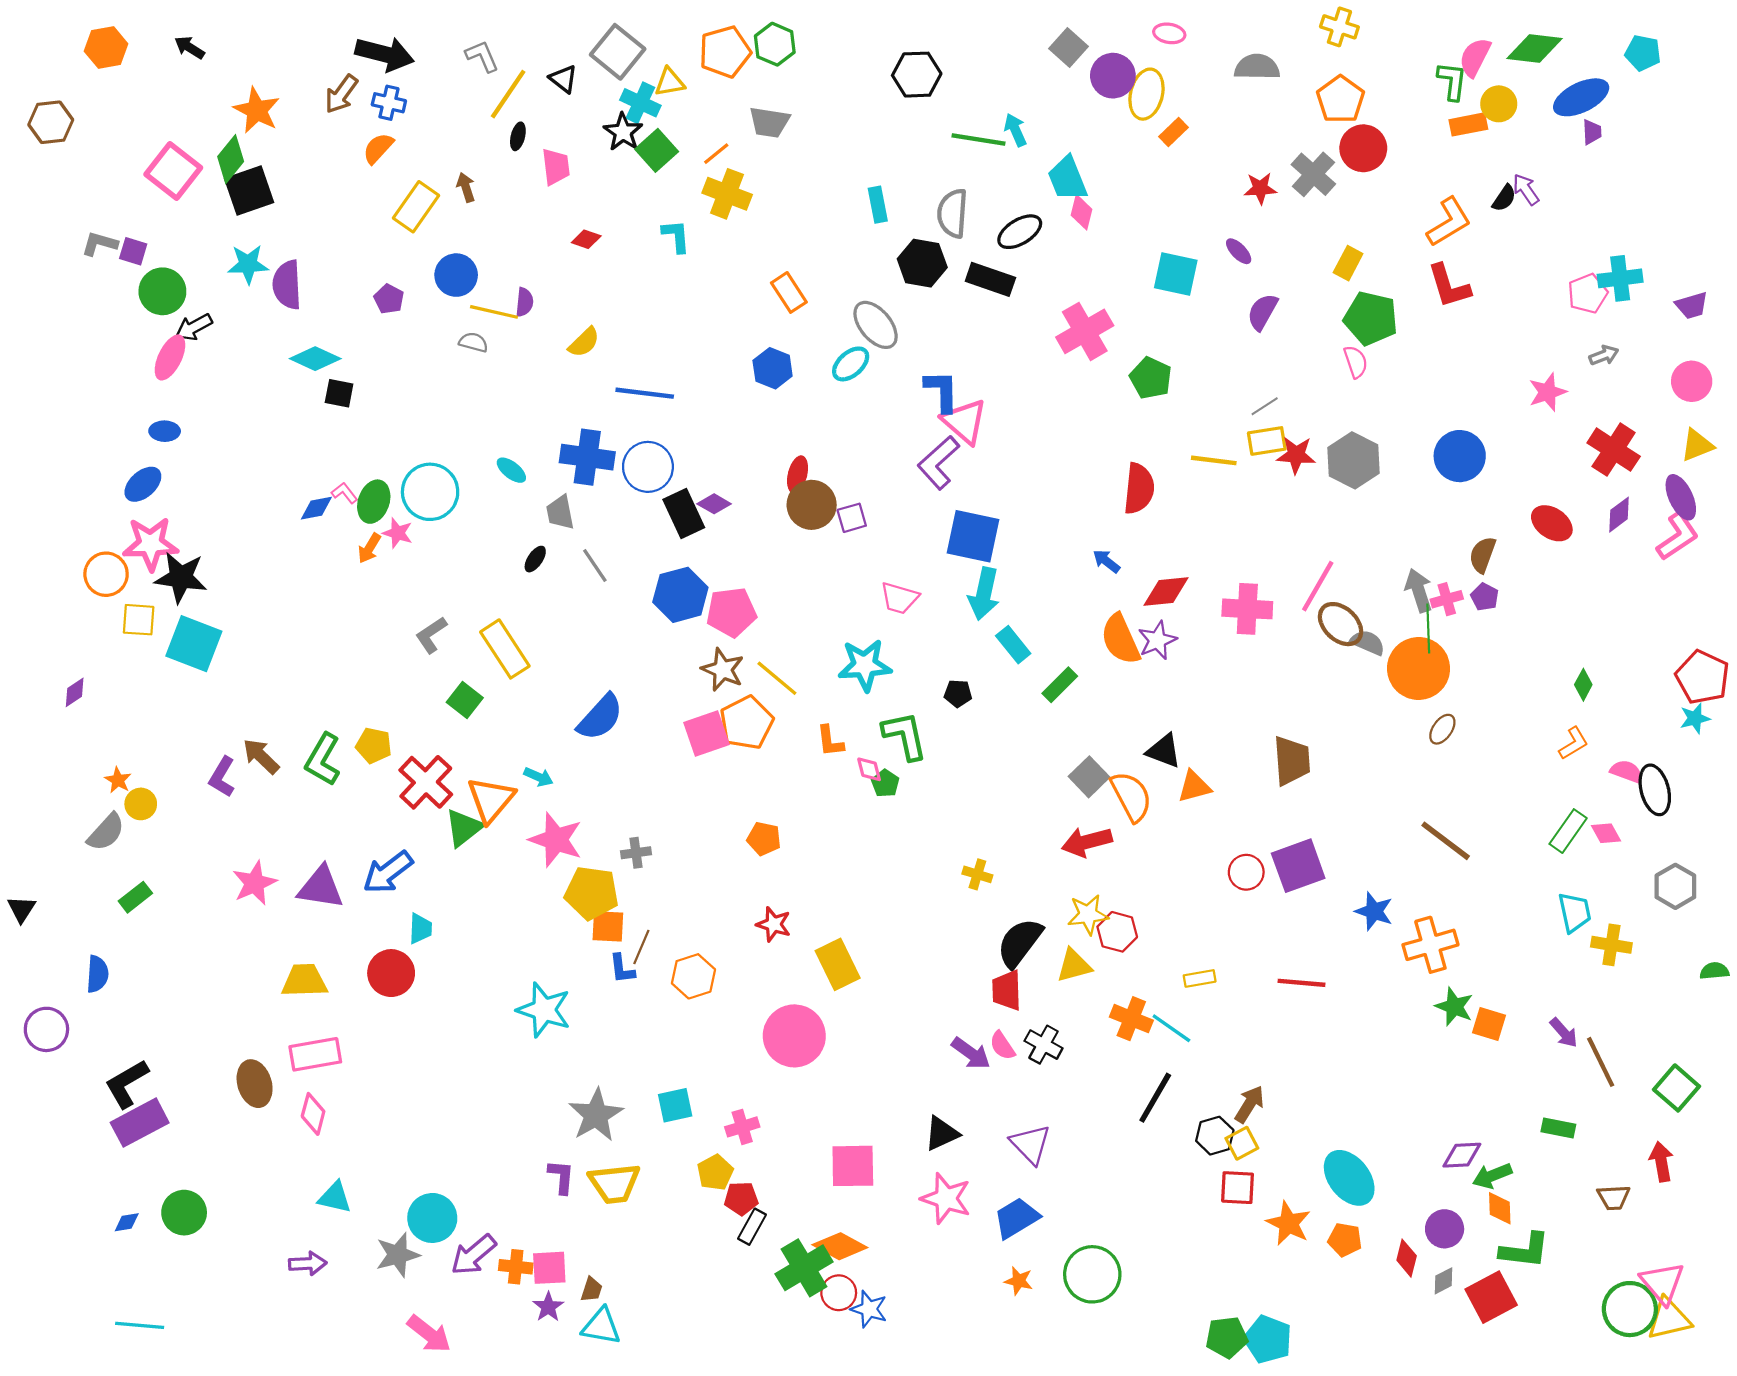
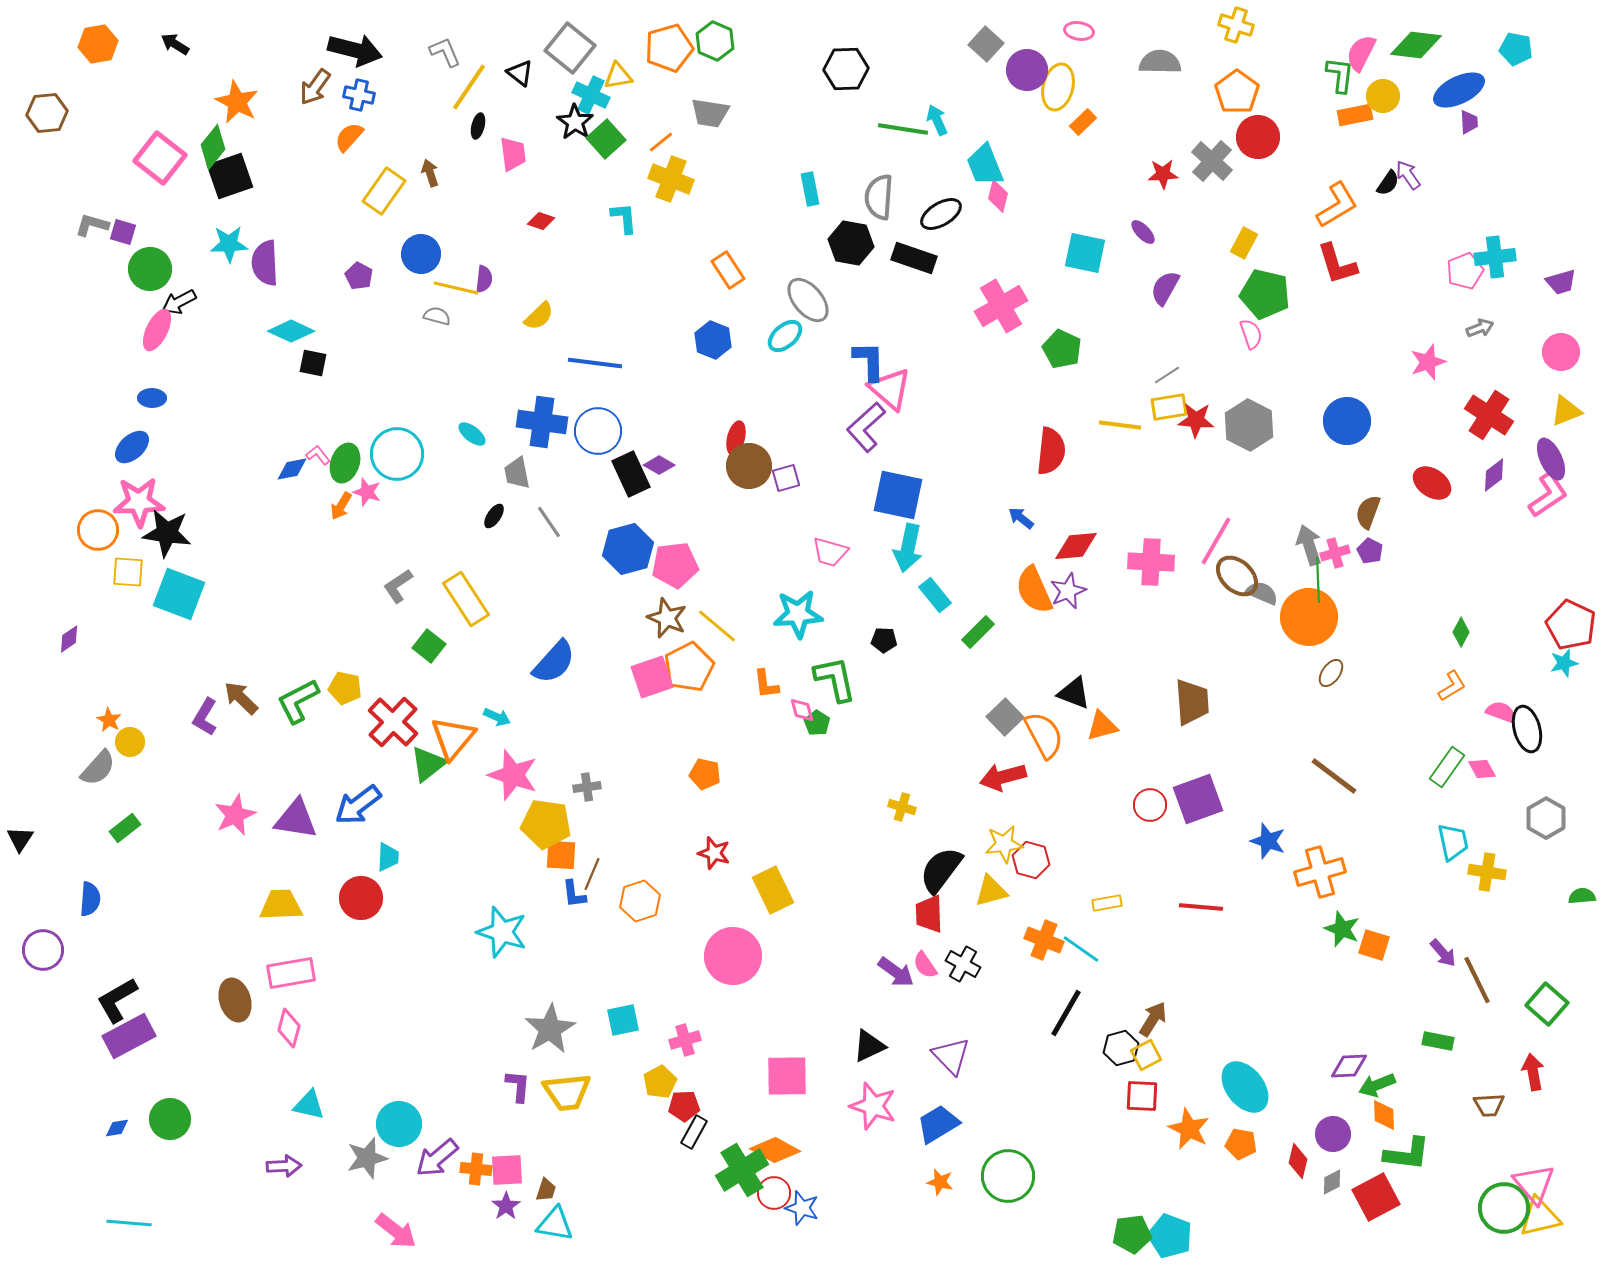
green L-shape: (323, 760) -> (298, 701), turned 33

